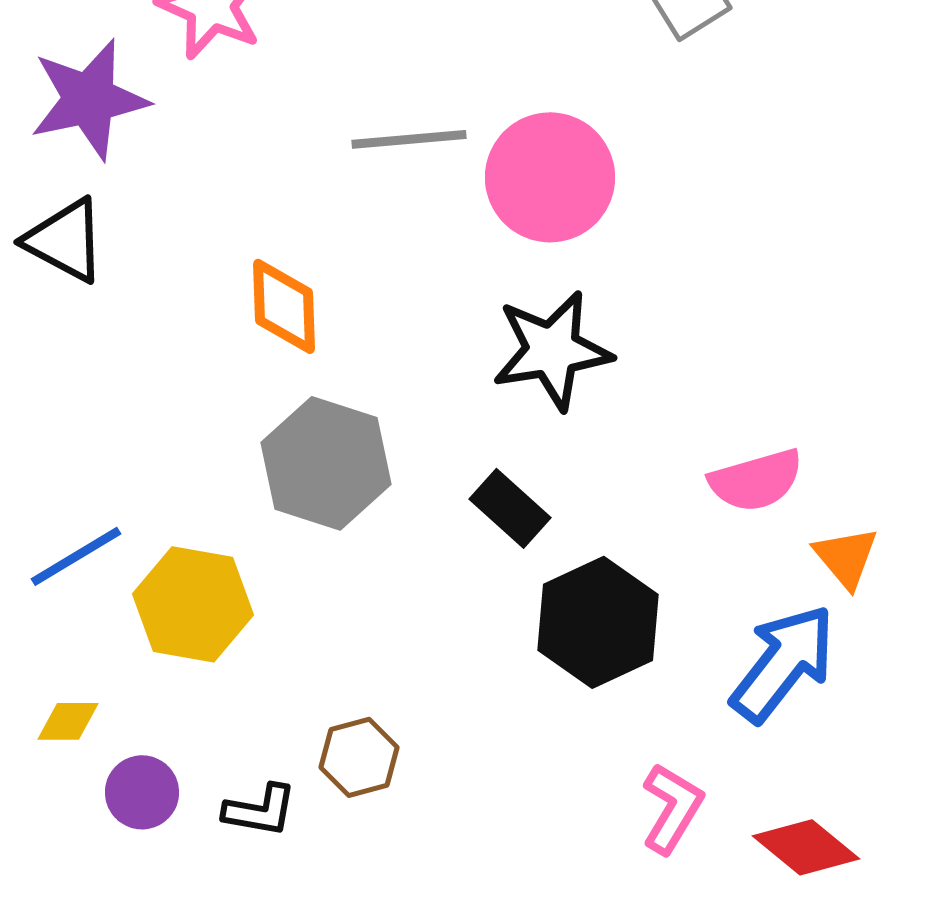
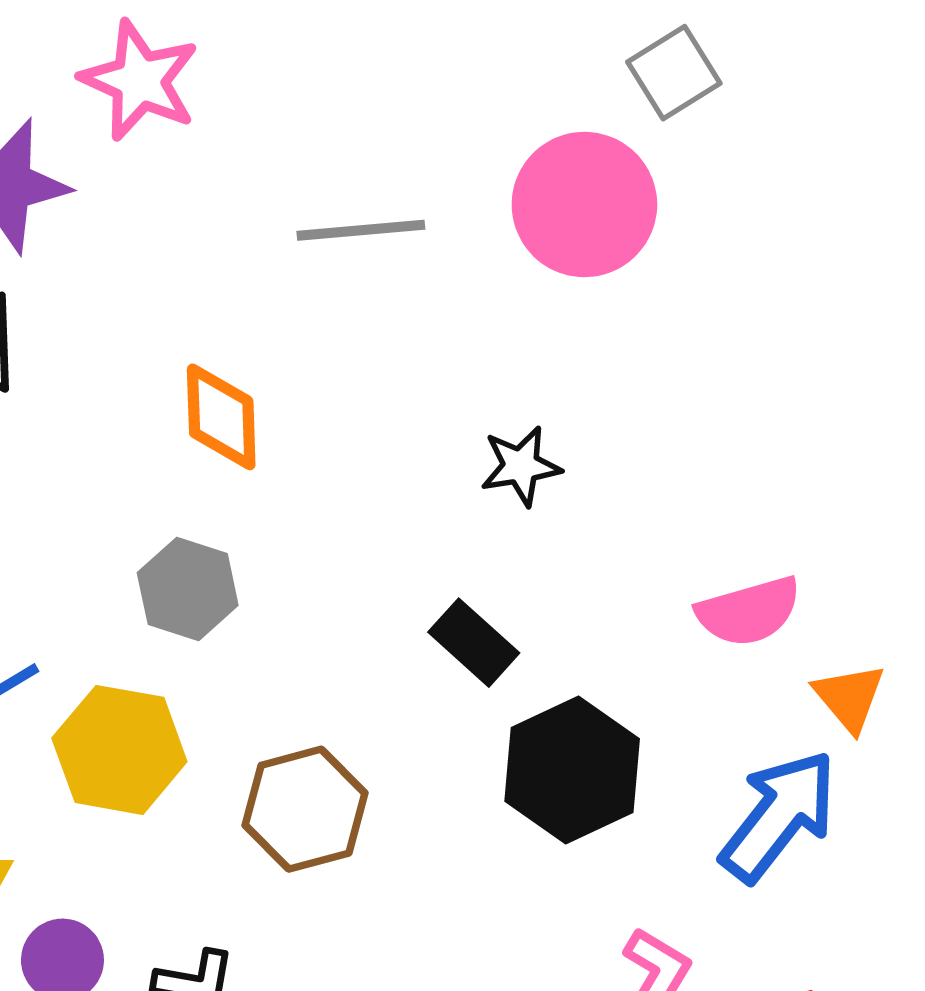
pink circle: (550, 177) -> (584, 205), moved
black star: (552, 350) -> (521, 466), size x0.6
gray hexagon: (326, 463) -> (188, 589), moved, size x0.7
brown hexagon: (359, 757) -> (305, 809), moved, size x1.4

